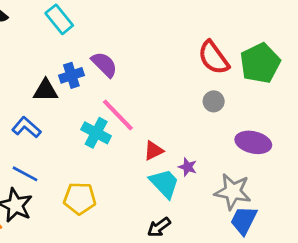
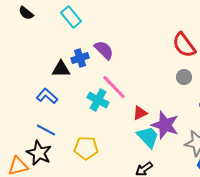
purple star: (188, 167) -> (165, 125), size x2.0

